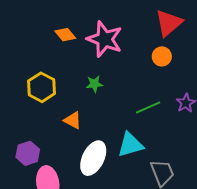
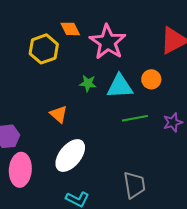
orange circle: (162, 56) -> (151, 79), moved
yellow hexagon: (42, 87) -> (44, 49), moved
cyan triangle: (130, 145) -> (120, 86), moved

